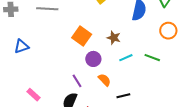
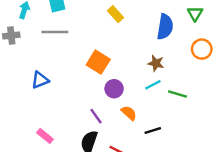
brown star: (114, 38) -> (156, 63), moved
blue triangle: (21, 46) -> (40, 80), moved
green line: (152, 58) -> (177, 94), moved

